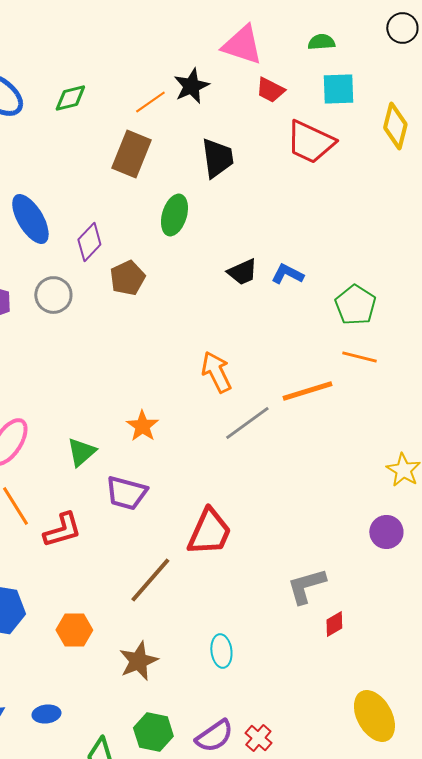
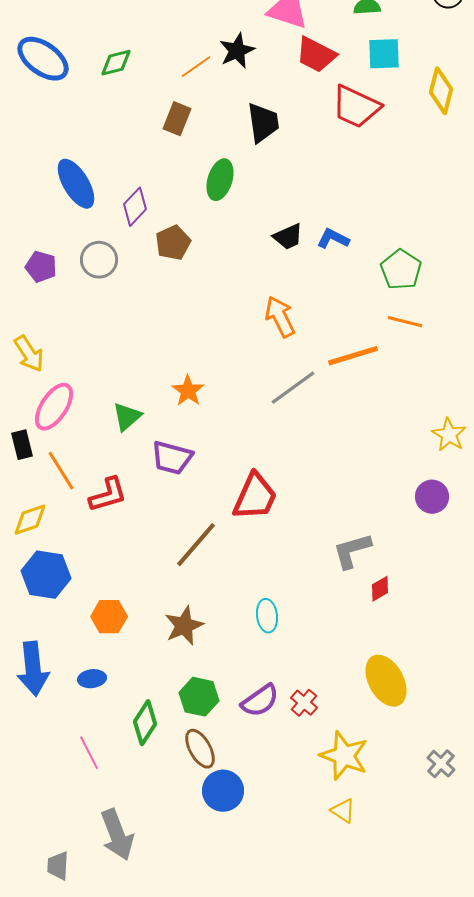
red trapezoid: (270, 90) -> (316, 55), size x1.4
brown rectangle: (131, 154) -> (177, 119), size x0.7
orange arrow: (216, 372) -> (280, 317), moved
orange hexagon: (74, 630) -> (109, 617), moved
yellow ellipse: (374, 716) -> (386, 681), moved

